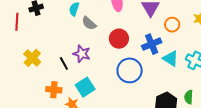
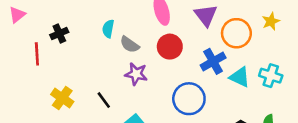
orange circle: (172, 25) -> (236, 33), size x1.5
red circle: (119, 39) -> (170, 47), moved
purple star: (82, 54) -> (136, 74), moved

